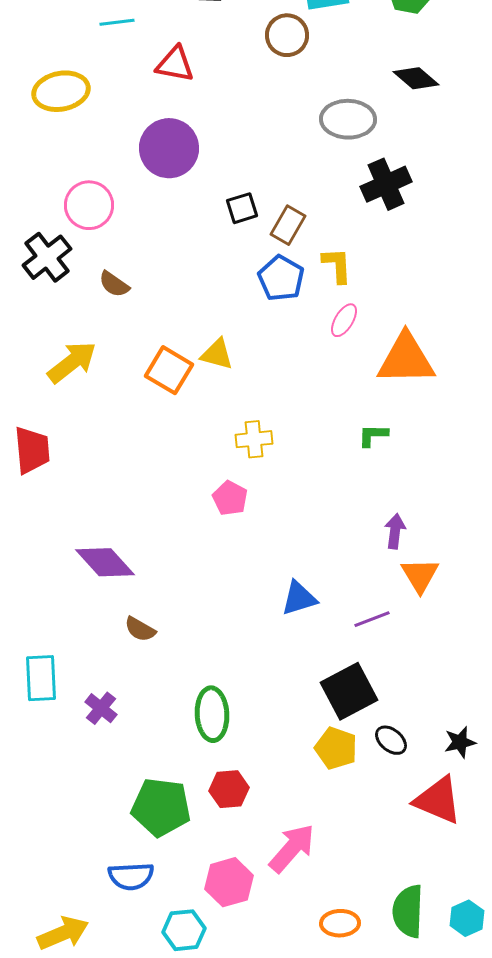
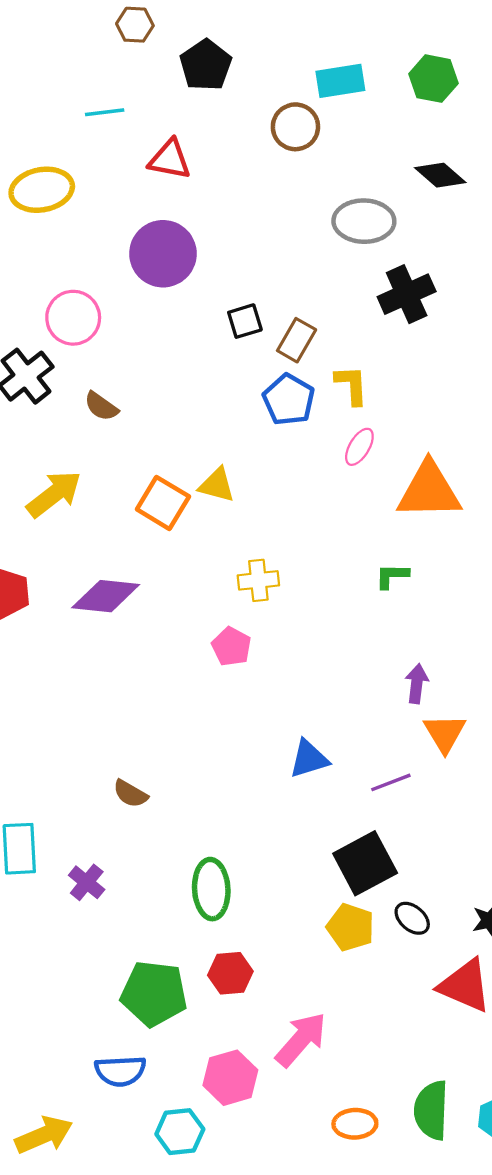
purple diamond: (105, 562) -> (106, 596), moved, turned -42

